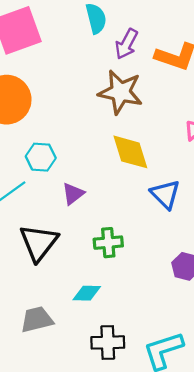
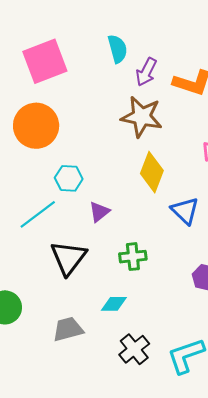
yellow diamond: (130, 152) -> (152, 172), turned 39
black cross: (108, 342) -> (134, 349), turned -36

